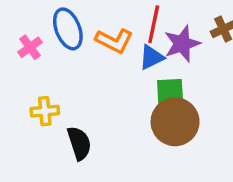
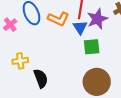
blue triangle: (151, 57) -> (80, 27), turned -35
brown circle: (175, 122) -> (97, 82), moved

